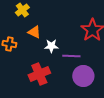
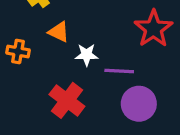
red cross: (39, 74) -> (67, 100), turned -30

